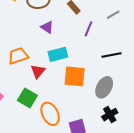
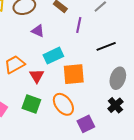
gray ellipse: (104, 87) -> (118, 78), moved
orange ellipse: (50, 114) -> (63, 104), moved

